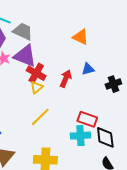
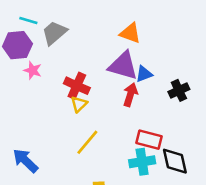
gray trapezoid: (23, 31) -> (54, 33), turned -60
purple triangle: (25, 56) -> (123, 66), moved
red arrow: (66, 79) -> (130, 95), moved

